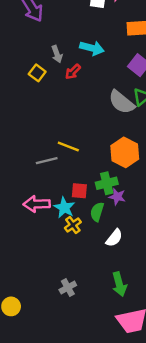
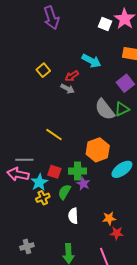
gray arrow: (57, 54) -> (68, 89), moved, turned -56
gray line: (47, 161) -> (24, 160), moved
white semicircle: (114, 238) -> (73, 216), turned 126

